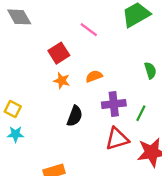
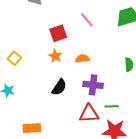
yellow square: (13, 109) -> (14, 58), moved
green line: (141, 113) -> (112, 106), moved, turned 48

